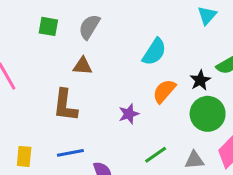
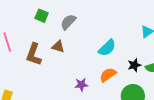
black star: (200, 80) -> (134, 65), moved
brown L-shape: (65, 105) -> (34, 54), moved

